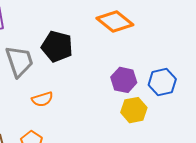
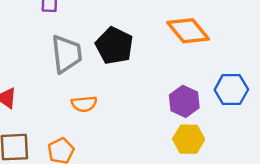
blue hexagon: (162, 82) -> (231, 90), moved

